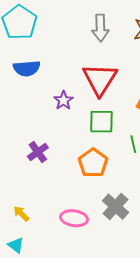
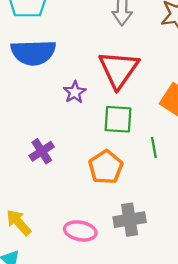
blue semicircle: (27, 68) -> (33, 52), size x1.4
gray cross: (116, 207) -> (130, 220), turned 36
yellow arrow: (21, 214) -> (19, 222), size x1.4

